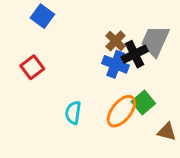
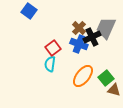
red square: (32, 67) -> (53, 48), moved
green square: (143, 102) -> (106, 78), moved
cyan semicircle: (73, 113) -> (50, 64), moved

